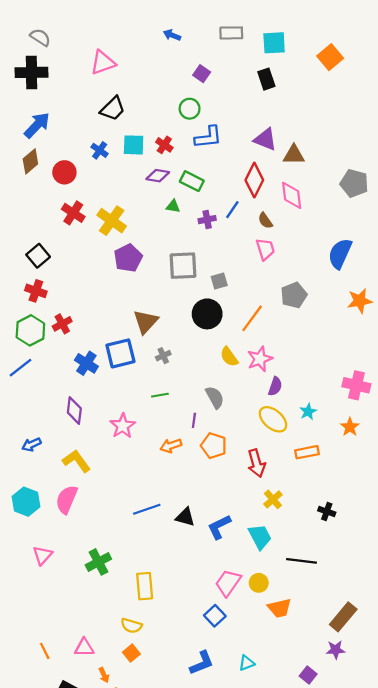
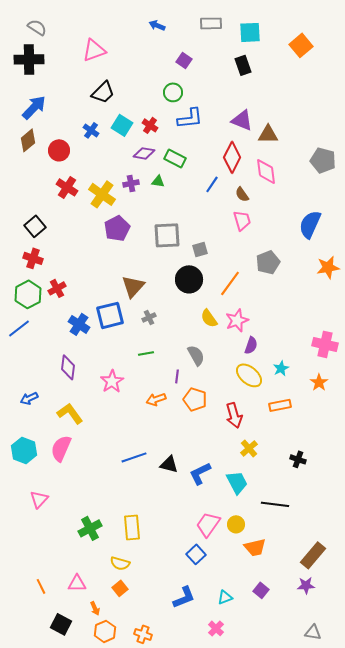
cyan square: (134, 145) -> (122, 125), turned 30
purple cross: (207, 220) -> (131, 183), moved
green cross: (98, 562) -> (90, 528), moved
purple square: (308, 675) -> (261, 590), moved

